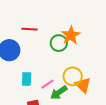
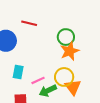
orange star: (71, 35) -> (70, 51), moved
green circle: (59, 43) -> (66, 37), moved

